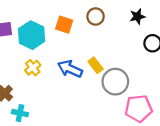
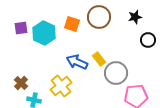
brown circle: (96, 16) -> (99, 17), size x1.5
yellow cross: (33, 68) -> (61, 86), moved, size x1.5

